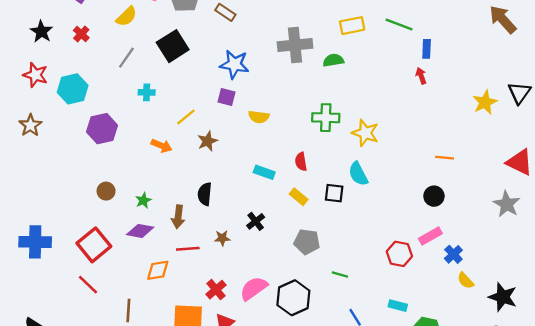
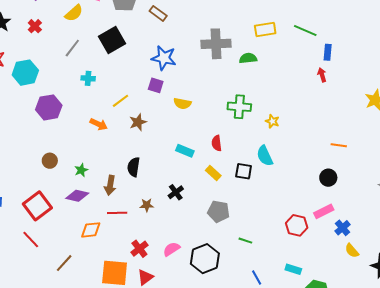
yellow star: (365, 133) -> (272, 121), size x0.6
pink semicircle: (254, 288) -> (171, 249), size x0.7
brown line: (128, 311) -> (64, 263), turned 36

